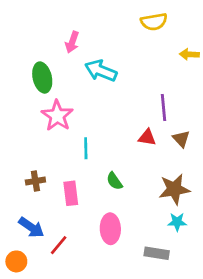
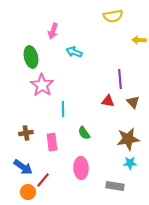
cyan arrow: (101, 71) -> (74, 52), size x0.7
orange circle: (16, 261) -> (28, 192), moved

